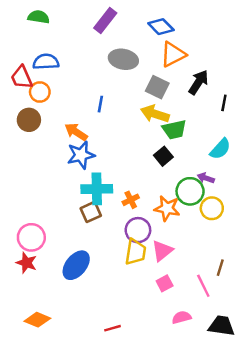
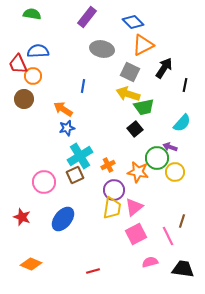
blue star: (81, 155) -> (67, 128), size x0.7
cyan cross: (97, 189) -> (80, 156), turned -30
pink circle: (31, 237) -> (44, 182), moved
pink square: (165, 283) -> (136, 234), size x1.5

